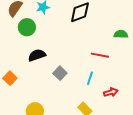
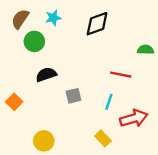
gray square: (60, 73) -> (73, 96), turned 32
red arrow: (111, 92) -> (134, 118), size x1.6

